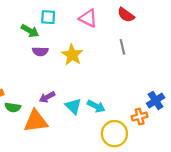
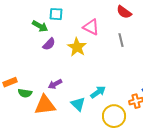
pink triangle: (88, 18) -> (91, 27), moved
purple semicircle: (40, 51) -> (49, 44), turned -48
cyan triangle: (73, 106) -> (78, 104), moved
cyan arrow: (96, 106) -> (98, 92), turned -63

